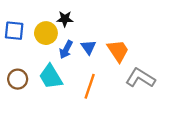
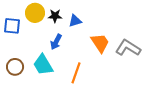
yellow circle: (46, 33) -> (35, 13), moved
blue triangle: (88, 47) -> (75, 21), moved, turned 48
gray L-shape: (140, 78) -> (128, 48), moved

